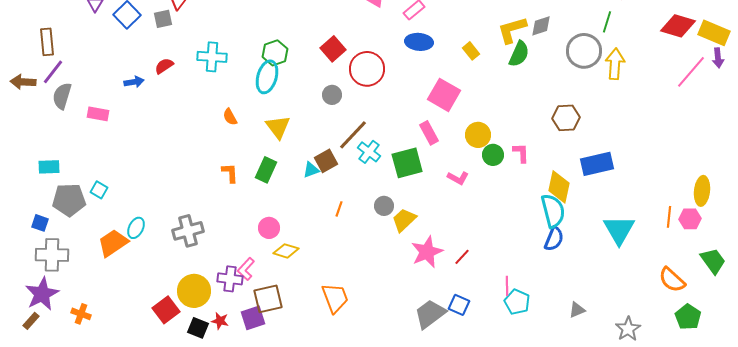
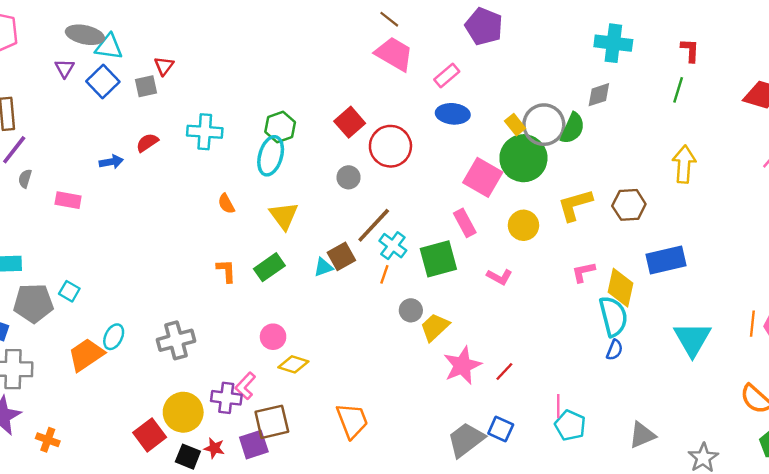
yellow L-shape: (512, 30) -> (575, 205), moved
gray circle: (584, 51) -> (544, 125), moved
yellow arrow: (615, 64) -> (684, 164), moved
gray semicircle: (62, 96) -> (25, 179), size x0.6
pink L-shape: (521, 153) -> (583, 272), moved, turned -100
green circle: (493, 155) -> (523, 158), moved, size x1.8
green rectangle: (266, 170) -> (269, 267), turned 30
orange line: (339, 209) -> (384, 274), moved
blue semicircle: (554, 239) -> (615, 350), size x0.7
gray triangle: (577, 310) -> (642, 435), size x1.4

